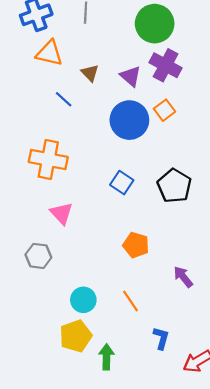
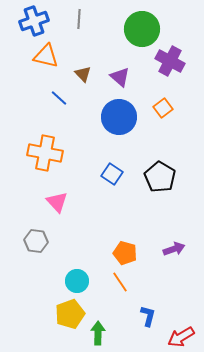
purple cross: (166, 65) -> (170, 61), moved
orange square: (164, 110) -> (163, 108), moved
orange pentagon: (136, 245) -> (125, 253), moved
purple arrow: (183, 277) -> (174, 249), moved, turned 110

